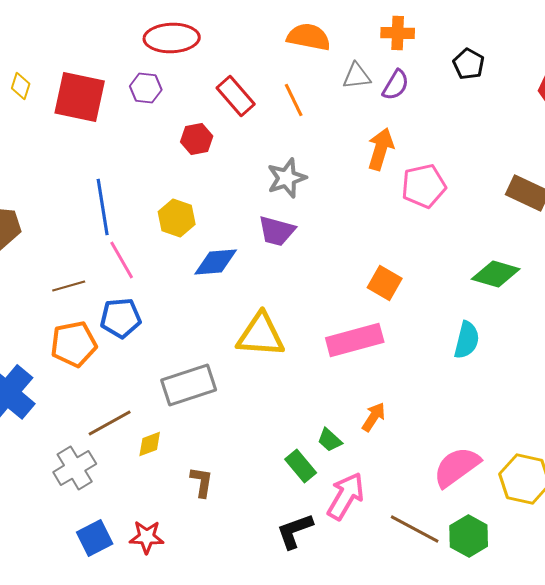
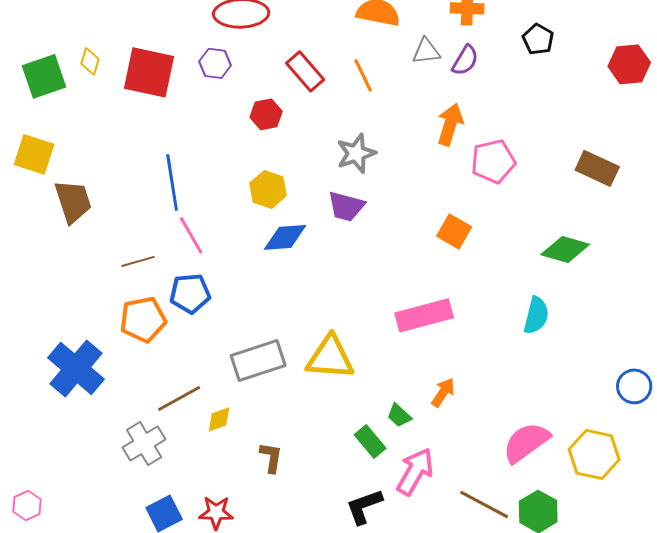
yellow hexagon: (177, 218) -> (268, 189), moved
orange square: (385, 283) -> (454, 231), moved
yellow triangle: (261, 335) -> (330, 357), moved

